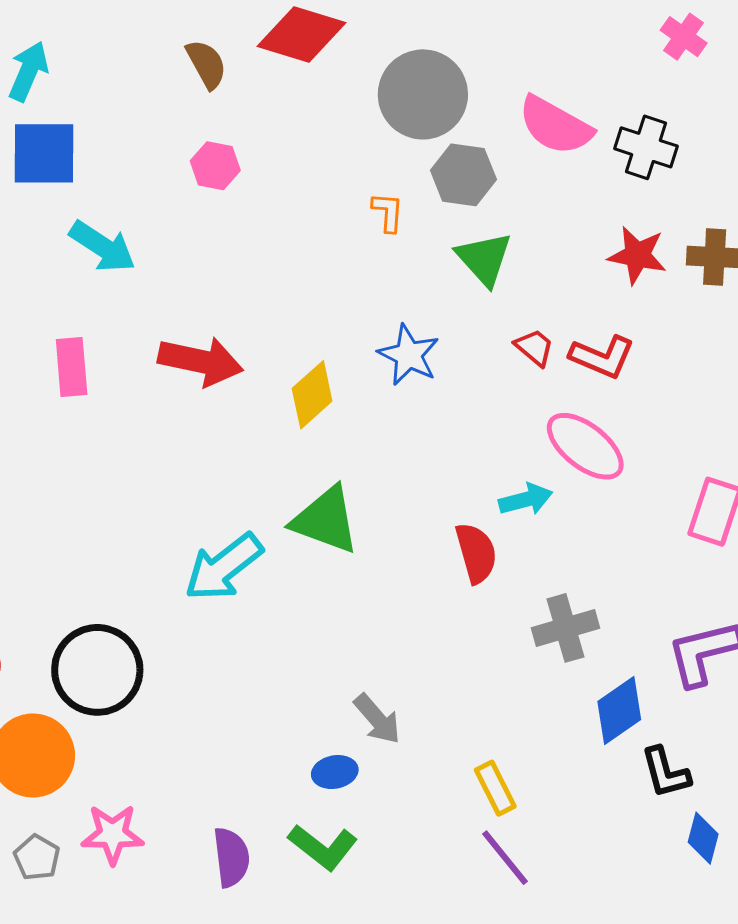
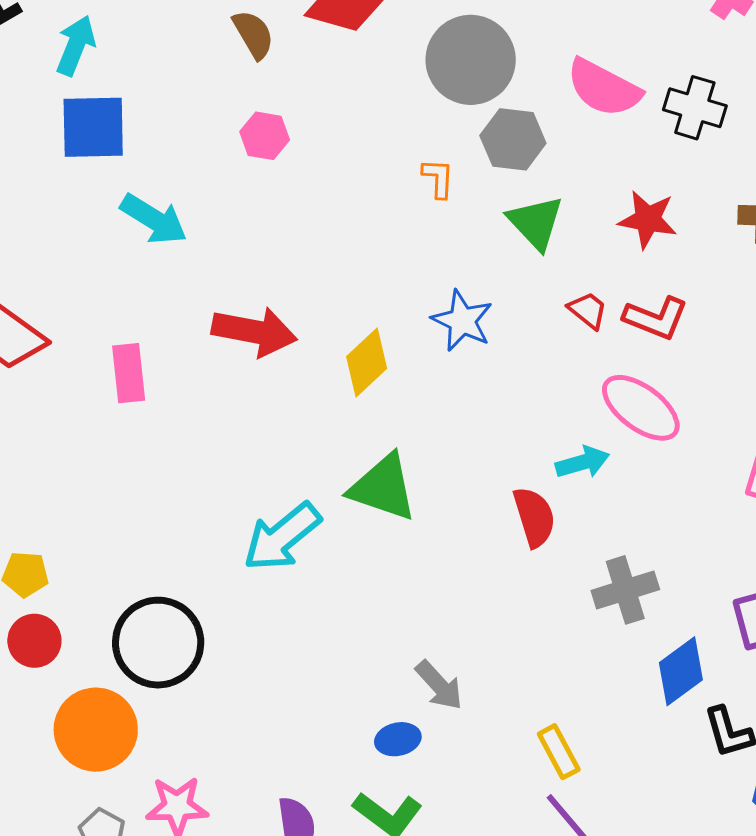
red star: (637, 255) -> (648, 219), moved
pink rectangle: (72, 367) -> (129, 373), moved

